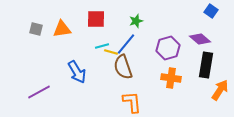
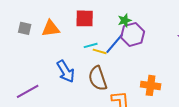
purple hexagon: (168, 48) -> (133, 34), moved
brown semicircle: (123, 67) -> (98, 78), moved
orange cross: (171, 78) -> (151, 85), moved

